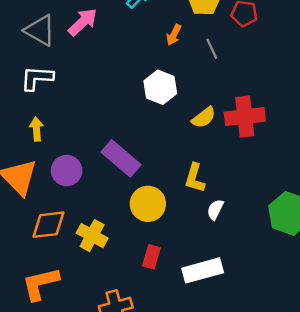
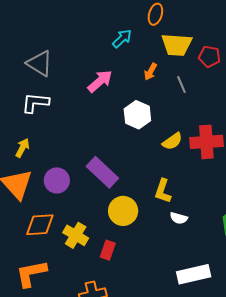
pink arrow: (83, 22) -> (100, 81), moved
yellow arrow: (36, 129) -> (22, 148), moved, turned 30
white semicircle: (215, 210) -> (179, 218), turned -102
red rectangle: (151, 257) -> (108, 250), moved
white rectangle: (203, 270) -> (194, 274), moved

